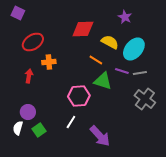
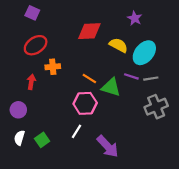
purple square: (18, 13) -> (32, 13), moved
orange line: (96, 60) -> (89, 79), moved
gray cross: (145, 99) -> (156, 107), turned 30
purple circle: (28, 112) -> (18, 110), moved

